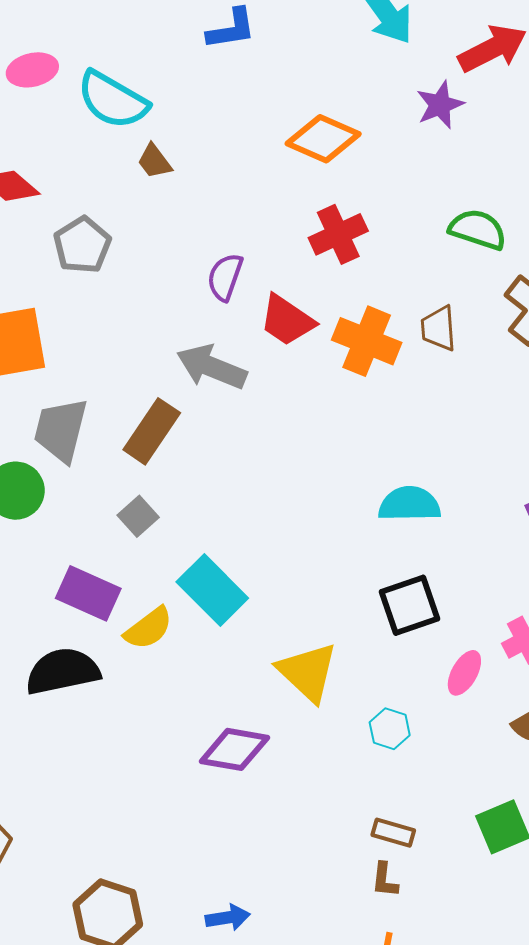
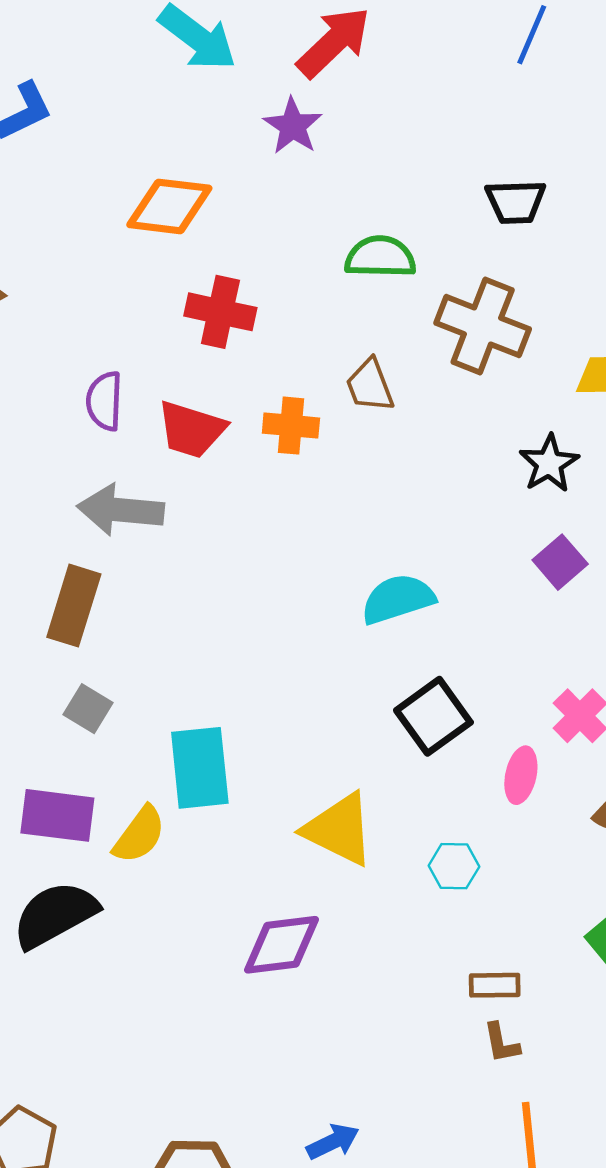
red cross: (338, 234) -> (220, 312), turned -36
orange cross: (367, 341) -> (291, 426), size x0.7
cyan rectangle: (212, 590) -> (200, 768), turned 56

